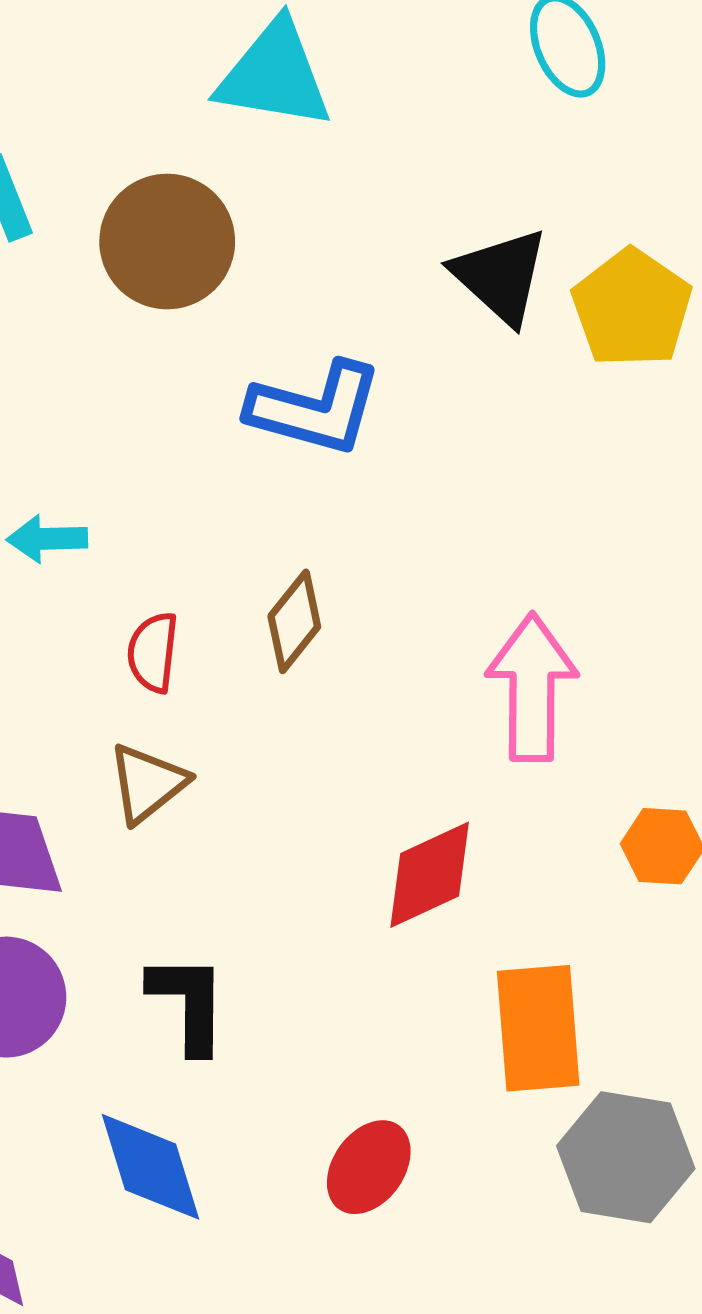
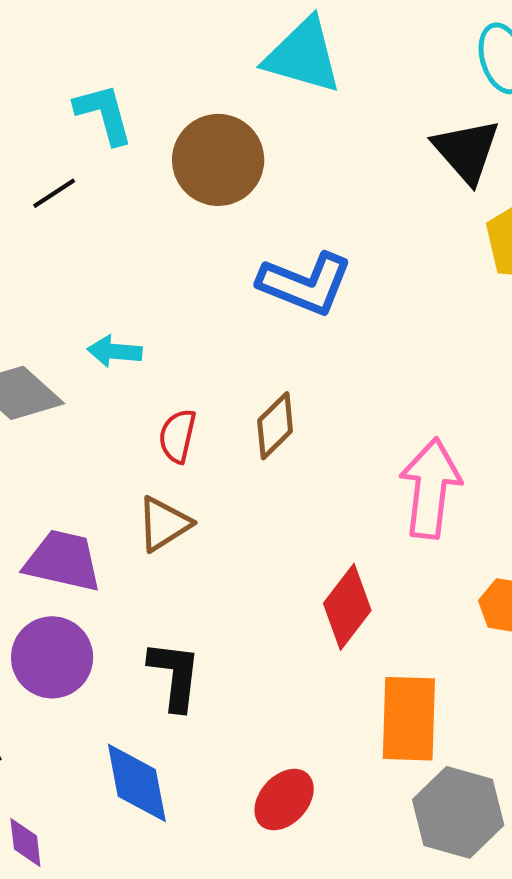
black triangle: (500, 276) -> (466, 151), moved
red diamond: (430, 875) -> (347, 607), turned -34

